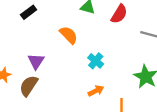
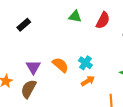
orange semicircle: (69, 35) -> (60, 65), moved
orange arrow: (96, 91) -> (88, 81), moved

